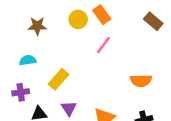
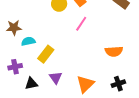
brown star: (37, 26) -> (14, 28), moved
cyan semicircle: (28, 60) -> (28, 41), moved

